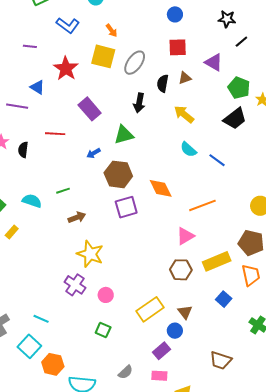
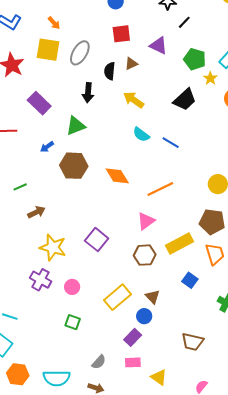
green pentagon: (239, 88) -> (195, 59), moved
purple square: (126, 207) -> (97, 240), moved, turned -30
orange hexagon: (53, 364) -> (18, 374), moved

